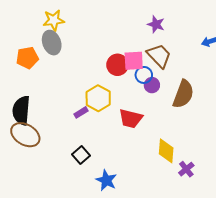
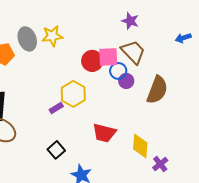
yellow star: (54, 20) -> (52, 36), moved
red trapezoid: (131, 118) -> (104, 133), moved

